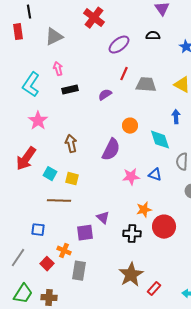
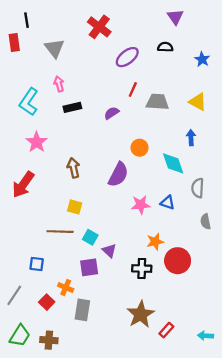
gray triangle: (54, 37) -> (54, 48), turned -42
cyan square: (50, 174) -> (90, 237), moved

